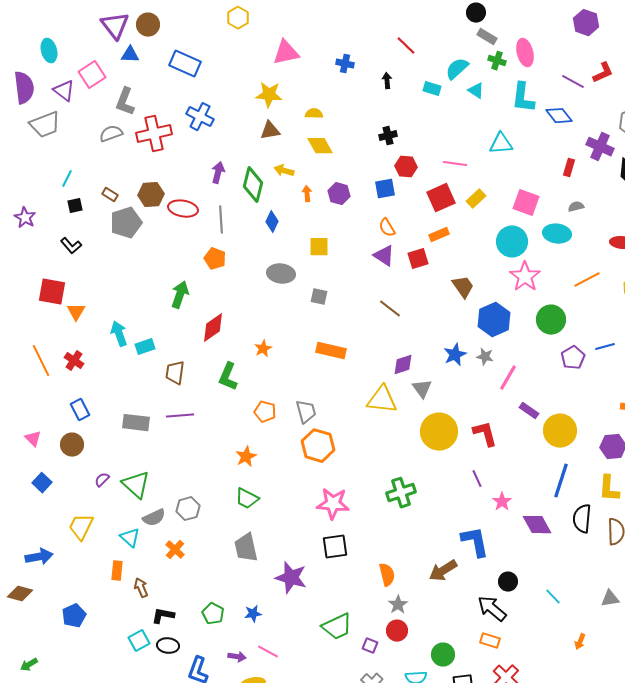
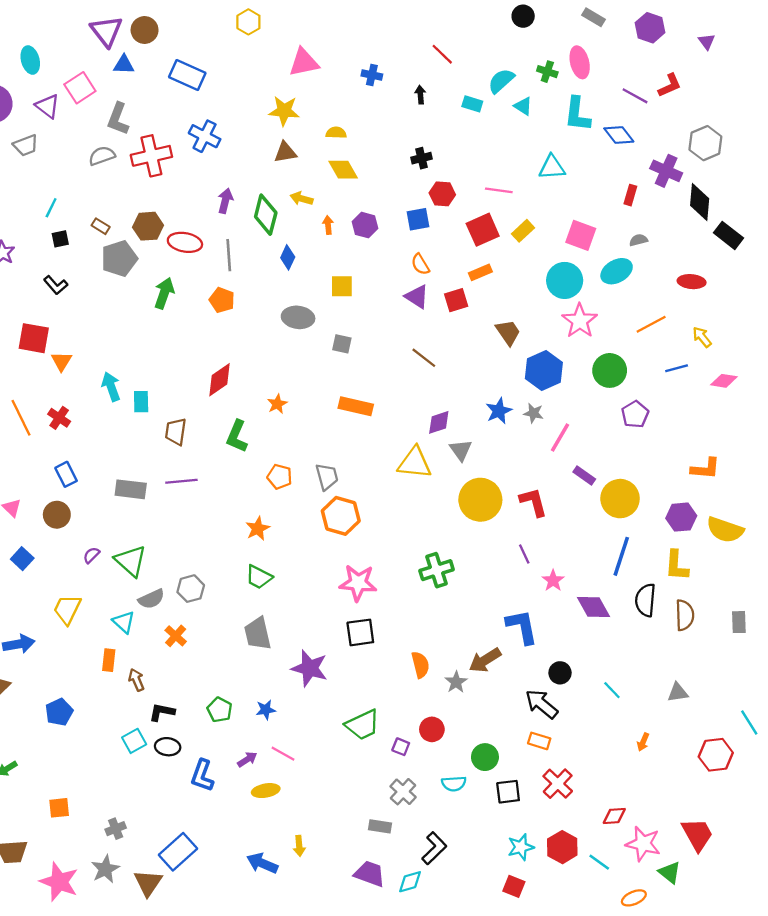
gray rectangle: (487, 37) -> (593, 17), moved
gray trapezoid: (45, 125) -> (26, 145), size x0.7
cyan ellipse: (557, 234) -> (617, 271), turned -36
green arrow: (180, 295) -> (164, 293), moved
cyan rectangle: (145, 347) -> (141, 402), turned -72
blue line: (605, 347) -> (677, 368), moved
gray star: (398, 605) -> (456, 682), moved
purple arrow: (237, 657) -> (247, 759), turned -42

